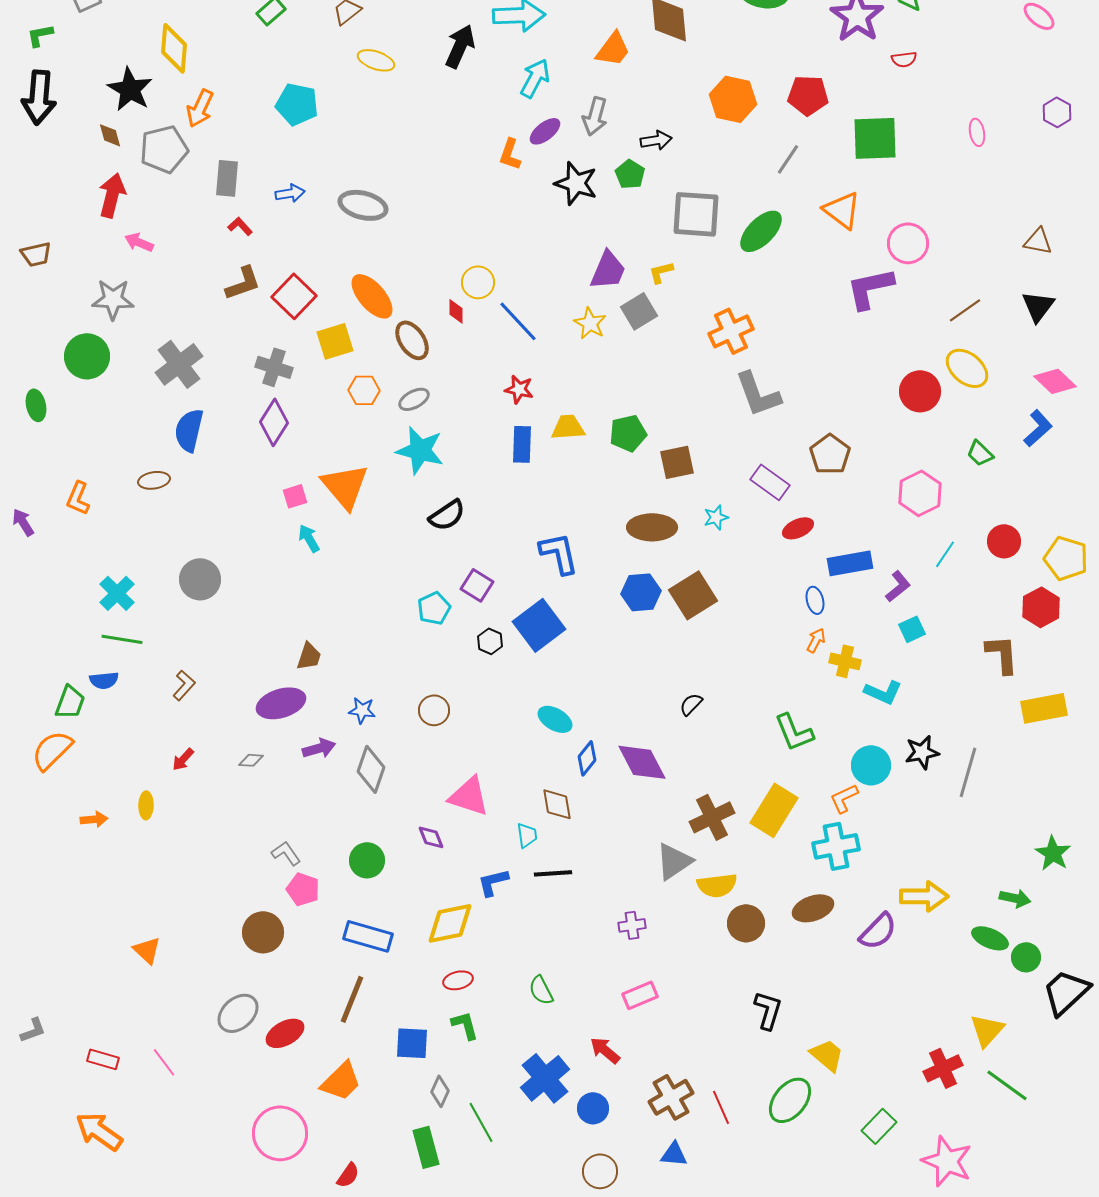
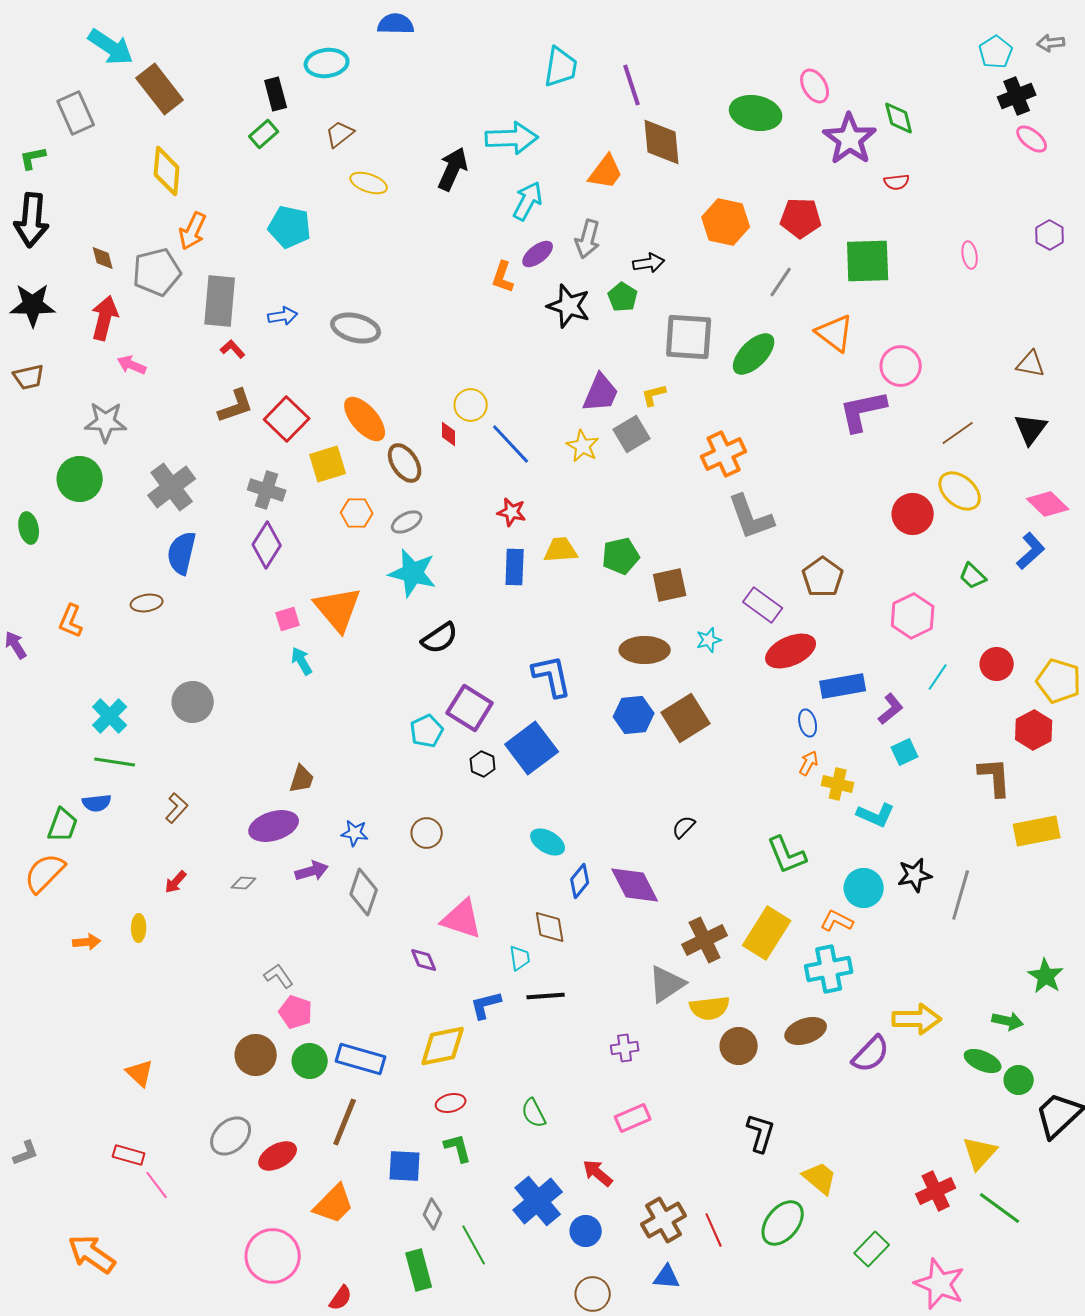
black star: (130, 89) -> (33, 305), moved, turned -30
gray rectangle: (227, 178) -> (220, 301), size x1.4
red ellipse: (798, 528) -> (791, 651), size x1.6
purple square: (477, 585) -> (470, 708), size x1.4
orange L-shape: (844, 798) -> (837, 921), turned 52
green circle: (367, 860) -> (310, 1061), moved
red rectangle: (103, 1059) -> (129, 1155), moved

